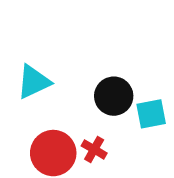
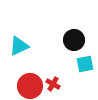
black circle: (114, 96) -> (74, 40), moved

